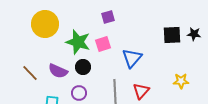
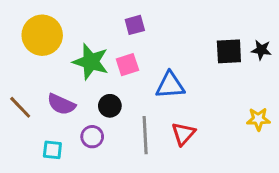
blue triangle: (132, 58) -> (170, 85), turned 45
black circle: (83, 67) -> (110, 106), moved
yellow star: (181, 81) -> (258, 119), moved

